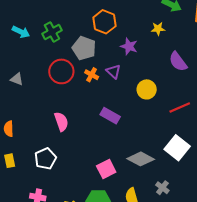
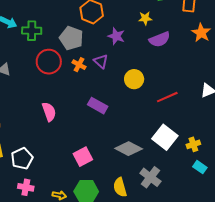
green cross: (52, 32) -> (32, 31), moved, turned 30
purple semicircle: (178, 62) -> (160, 39), moved, turned -75
white pentagon: (46, 159) -> (22, 159), moved
pink square: (106, 169) -> (83, 157), moved
gray cross: (162, 188) -> (150, 177), size x1.5

